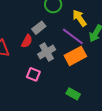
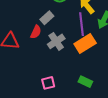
purple line: (73, 36) -> (81, 24), turned 50
pink square: (33, 74) -> (48, 83), moved, turned -32

